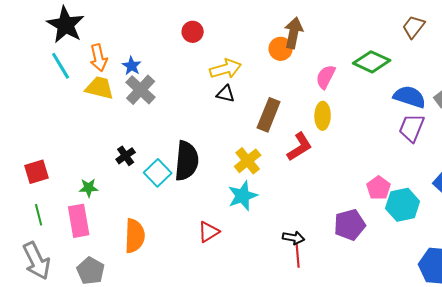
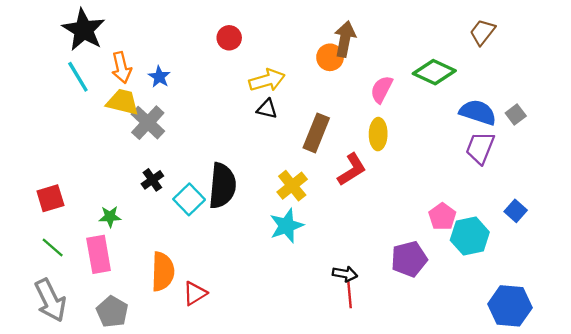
gray cross: (141, 90) -> (148, 123), moved
green line: (39, 215) -> (53, 248), turned -35
red triangle: (209, 232) -> (195, 293), moved

